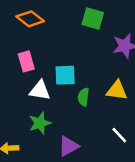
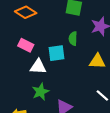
pink rectangle: (26, 61) -> (26, 45), turned -42
green semicircle: (83, 97) -> (73, 39), moved

